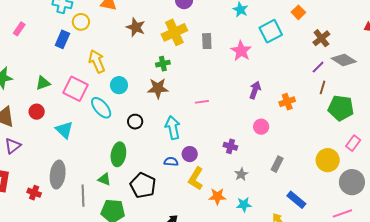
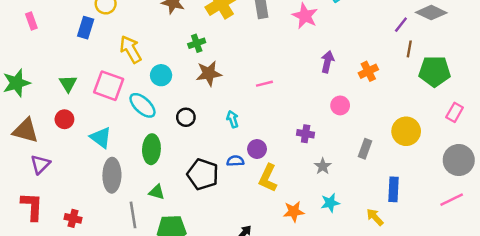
pink rectangle: (19, 29) -> (31, 21), turned -48
green cross: (163, 64) -> (197, 43), moved
green triangle: (43, 83) -> (68, 84), turned -35
cyan arrow: (173, 128) -> (233, 119), size x0.6
green ellipse: (118, 154) -> (151, 149), moved
yellow circle: (328, 160) -> (406, 131), moved
gray ellipse: (58, 175) -> (112, 175), moved
black pentagon: (143, 185) -> (203, 174), moved
orange star: (217, 196) -> (294, 212), moved
blue rectangle: (296, 200) -> (394, 189), turned 60

